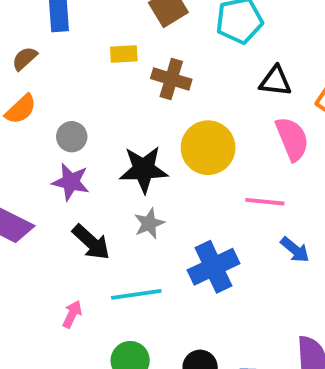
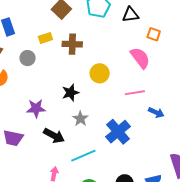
black triangle: (275, 81) -> (130, 15), moved
gray circle: (72, 137) -> (28, 58), moved
yellow circle: (208, 148) -> (100, 73), size x0.7
black star: (144, 169) -> (70, 93), size x0.7

